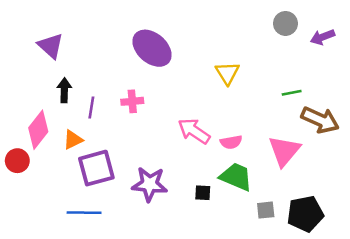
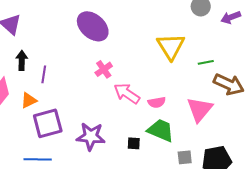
yellow triangle: (227, 73) -> (171, 46), moved, size x1.4
pink cross: (132, 101) -> (104, 69), moved, turned -30

